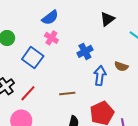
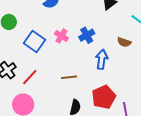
pink cross: (51, 38) -> (61, 36), moved
brown semicircle: (121, 66) -> (124, 42), moved

